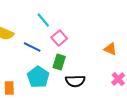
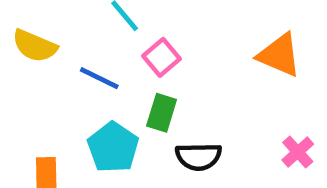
orange triangle: (110, 49) -> (279, 55), moved, size x1.5

